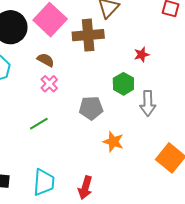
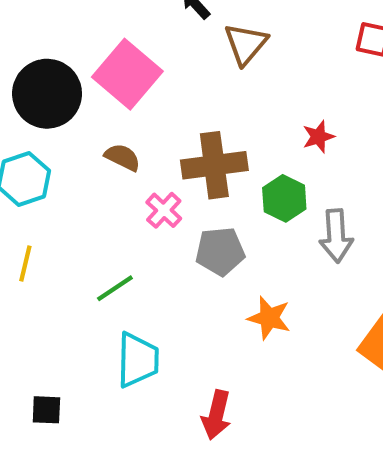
brown cross: (88, 35) -> (214, 165), moved
pink cross: (49, 84) -> (164, 210), moved
cyan trapezoid: (44, 182) -> (138, 360), moved

